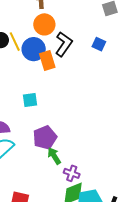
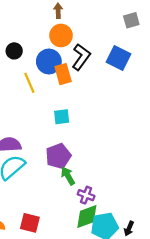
yellow line: (15, 42) -> (29, 83), moved
blue square: (99, 44) -> (118, 58), size x1.6
cyan square: (30, 100) -> (62, 117), moved

